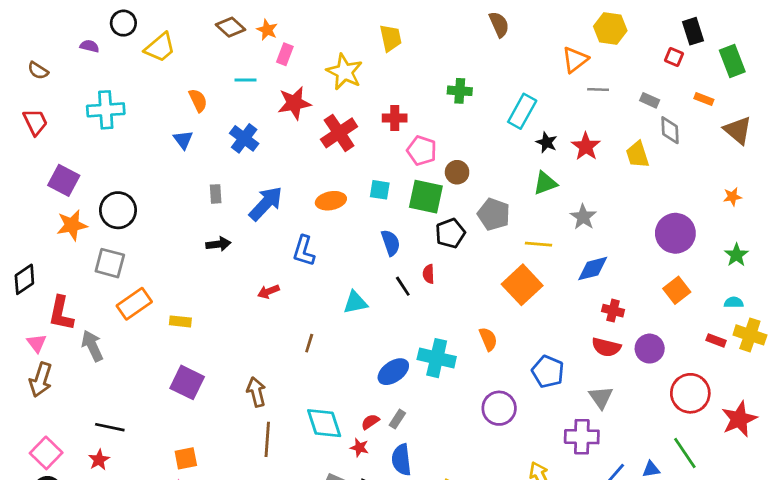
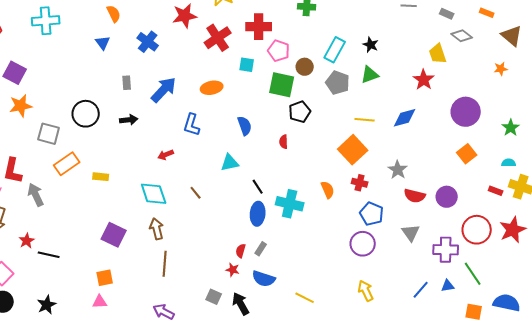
cyan rectangle: (522, 111) -> (335, 50), moved
red cross: (395, 118) -> (259, 27), size x1.4
gray diamond: (670, 130) -> (462, 36), turned -50
red star: (586, 146) -> (424, 80), moved
cyan square: (380, 190) -> (247, 65), moved
orange star: (732, 197) -> (501, 69), moved
black circle: (118, 210) -> (86, 114), moved
gray pentagon: (494, 214) -> (338, 83), moved
gray star: (583, 217) -> (398, 170), moved
blue semicircle: (391, 243) -> (245, 126), moved
blue diamond: (593, 269) -> (405, 118), moved
black line: (403, 286) -> (258, 187), moved
red cross: (613, 311) -> (360, 183), moved
brown line: (309, 343) -> (196, 193), turned -56
blue ellipse: (393, 372) -> (258, 214), turned -50
purple square: (187, 382) -> (114, 235), moved
purple circle: (499, 408) -> (363, 244), moved
red star: (739, 419) -> (513, 230), moved
red semicircle: (370, 422) -> (241, 251), turned -40
cyan diamond: (324, 423) -> (154, 194), moved
purple cross: (582, 437) -> (446, 250), moved
red star: (99, 460) -> (27, 241), moved
blue semicircle: (401, 460) -> (264, 279), turned -65

